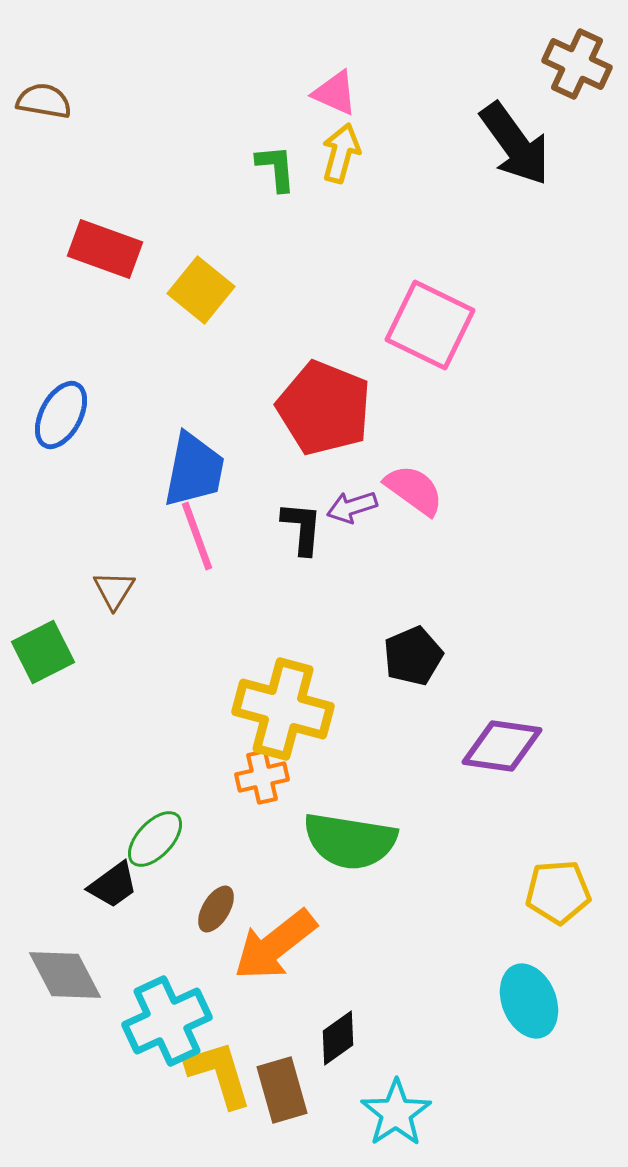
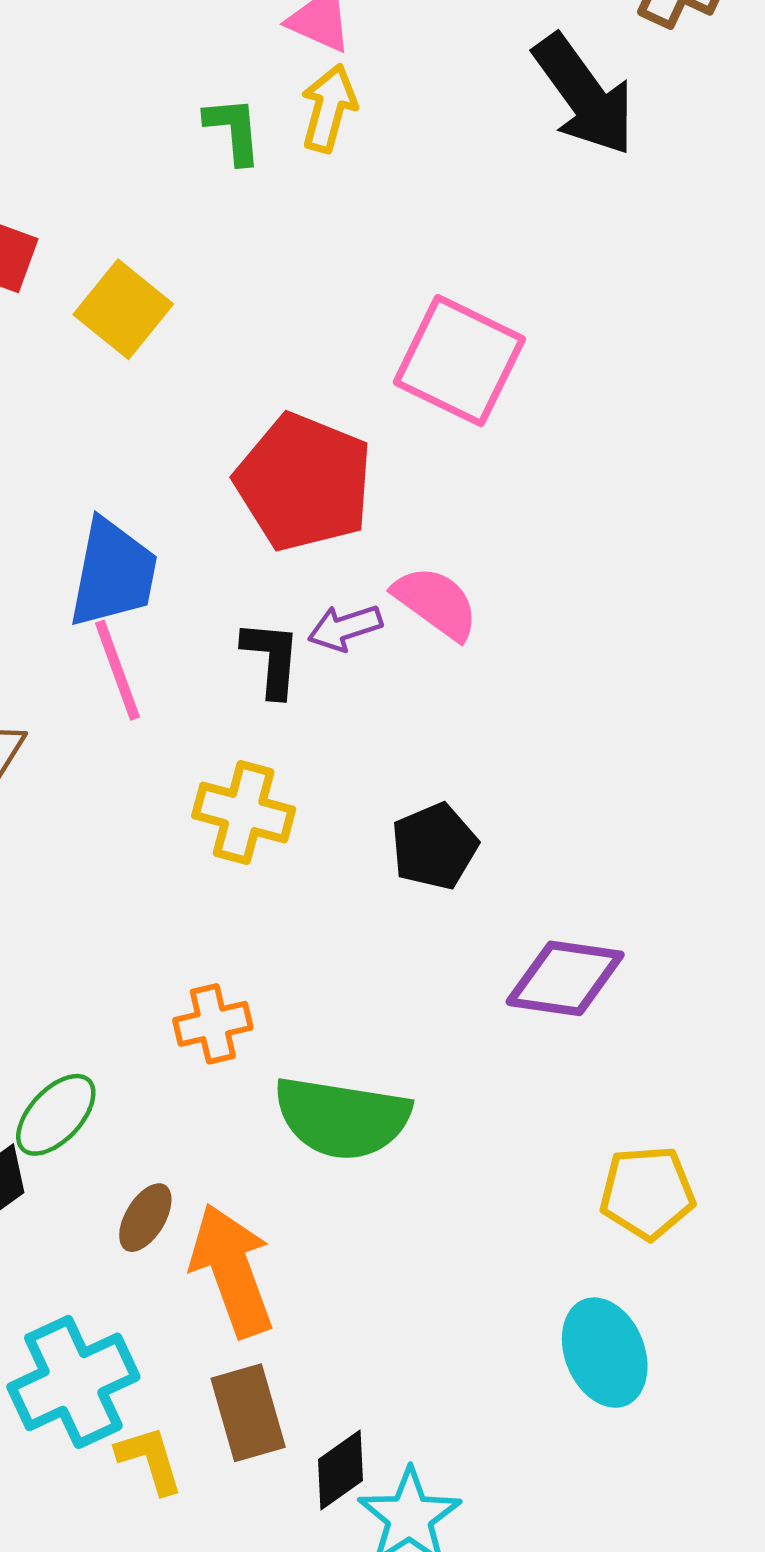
yellow cross: (283, 709) -> (244, 813), moved, size x0.7
orange arrow: (275, 945) -> (232, 1270), turned 108
black diamond: (338, 1038) -> (341, 1470), moved
yellow L-shape: (219, 1074) -> (150, 1460), size x0.7
brown rectangle: (282, 1090) -> (248, 1413), moved

